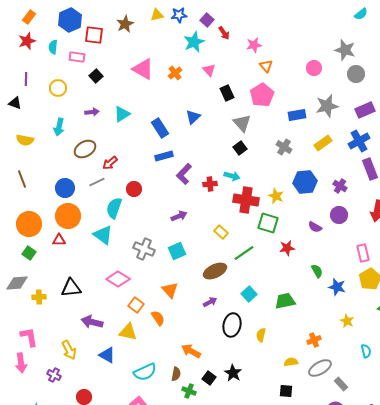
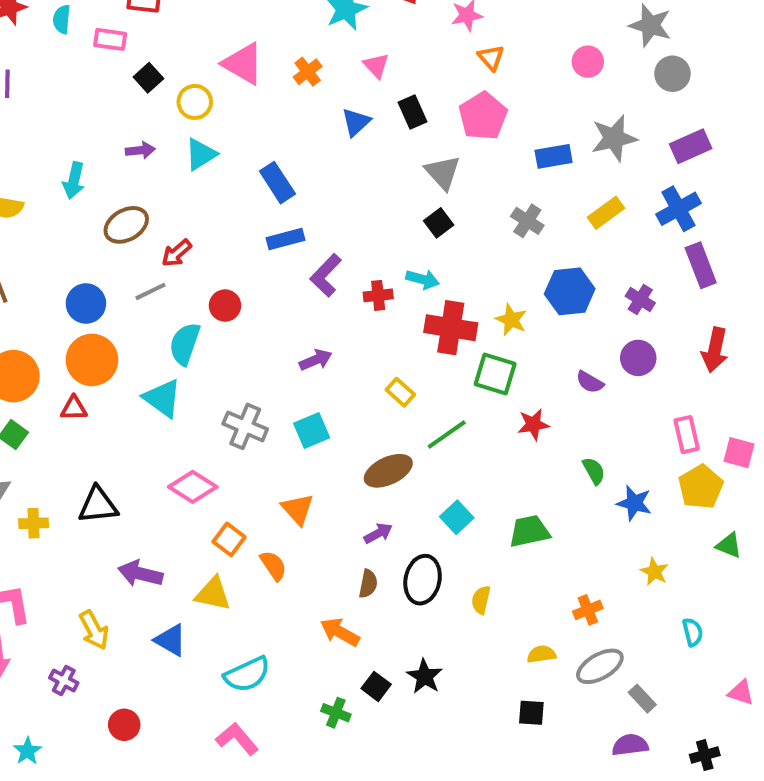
yellow circle: (58, 88) -> (195, 102), moved
blue triangle: (193, 117) -> (356, 122), moved
brown semicircle: (176, 374) -> (368, 584), moved

